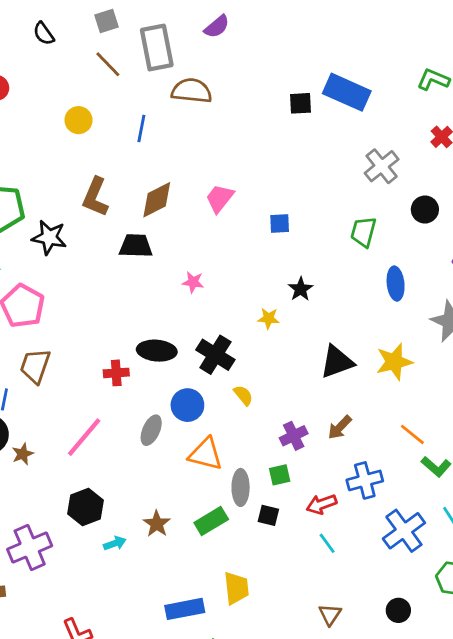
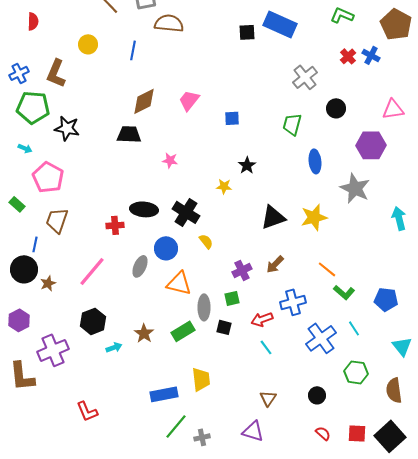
brown L-shape: (95, 197) -> (56, 73), moved

